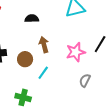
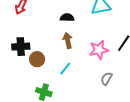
black semicircle: (32, 19) -> (67, 17), moved
brown circle: (25, 59) -> (37, 59), moved

